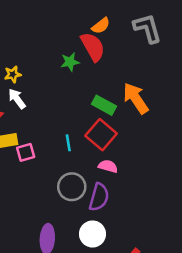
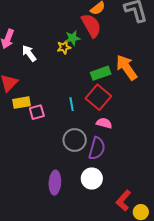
yellow star: (13, 74) -> (64, 47), moved
white arrow: (17, 99) -> (29, 53), moved
green rectangle: (104, 105) -> (101, 73), turned -48

